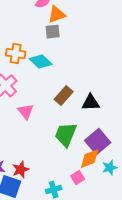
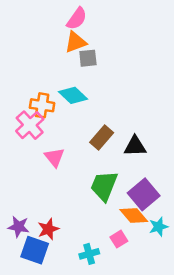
orange triangle: (57, 15) -> (76, 42), moved
orange cross: (16, 54) -> (42, 105), moved
orange diamond: (90, 159) -> (134, 216), turned 70

